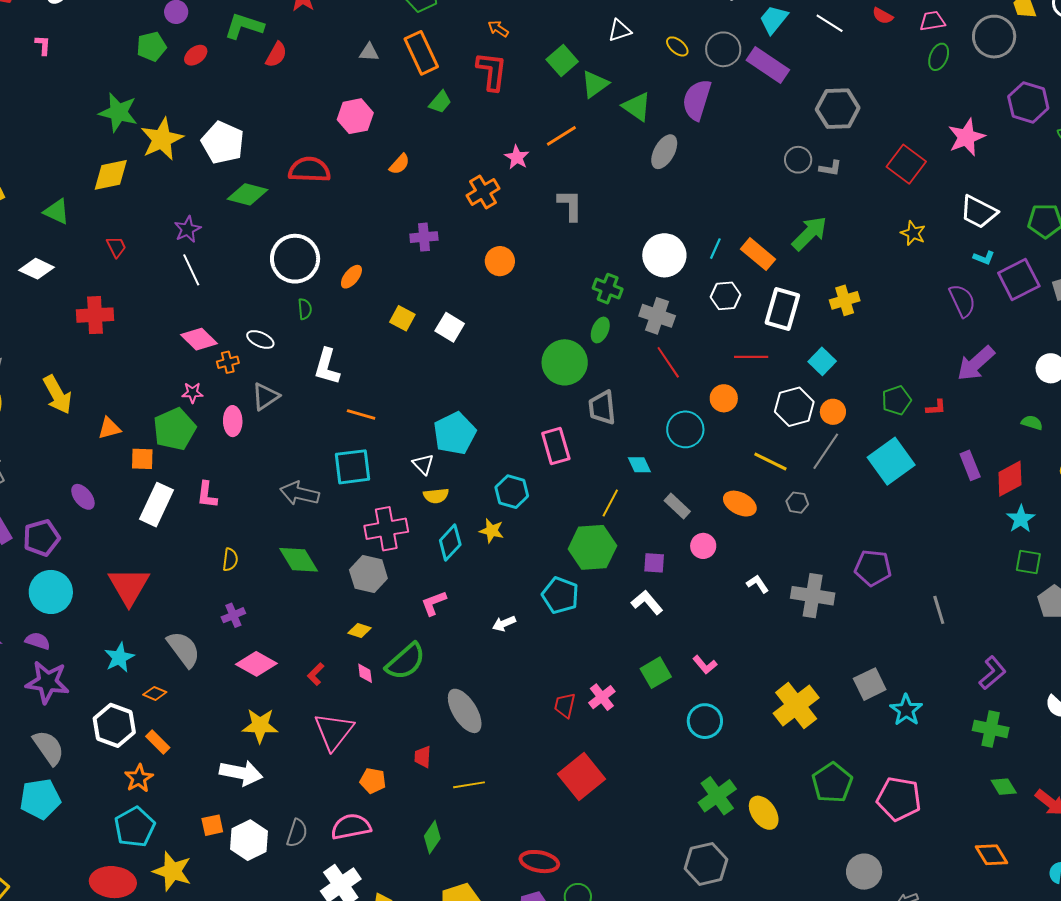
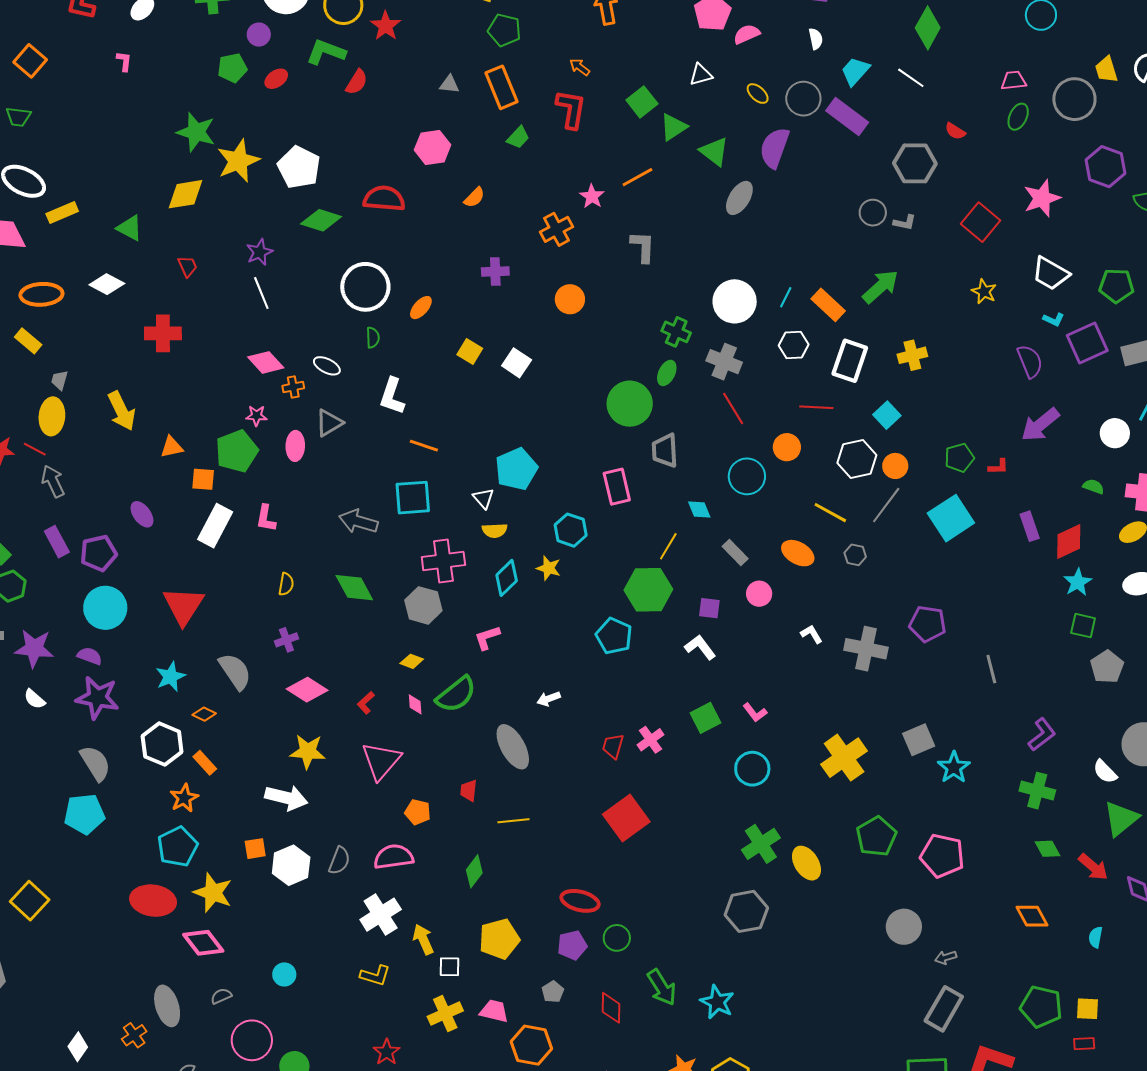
red semicircle: (883, 16) -> (955, 131), moved
white arrow: (504, 624) -> (549, 699), moved

